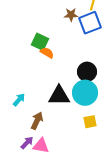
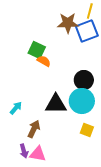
brown star: (71, 15) -> (68, 23), size x1.5
yellow square: (90, 122) -> (87, 130), turned 32
purple arrow: (27, 143) -> (24, 151), turned 120

